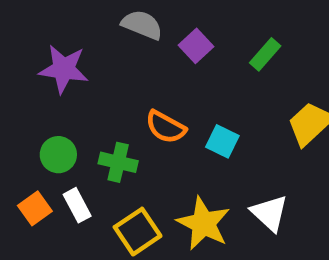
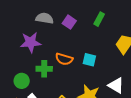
purple star: (64, 69) -> (31, 42), moved
green cross: (118, 162) -> (44, 69), moved

